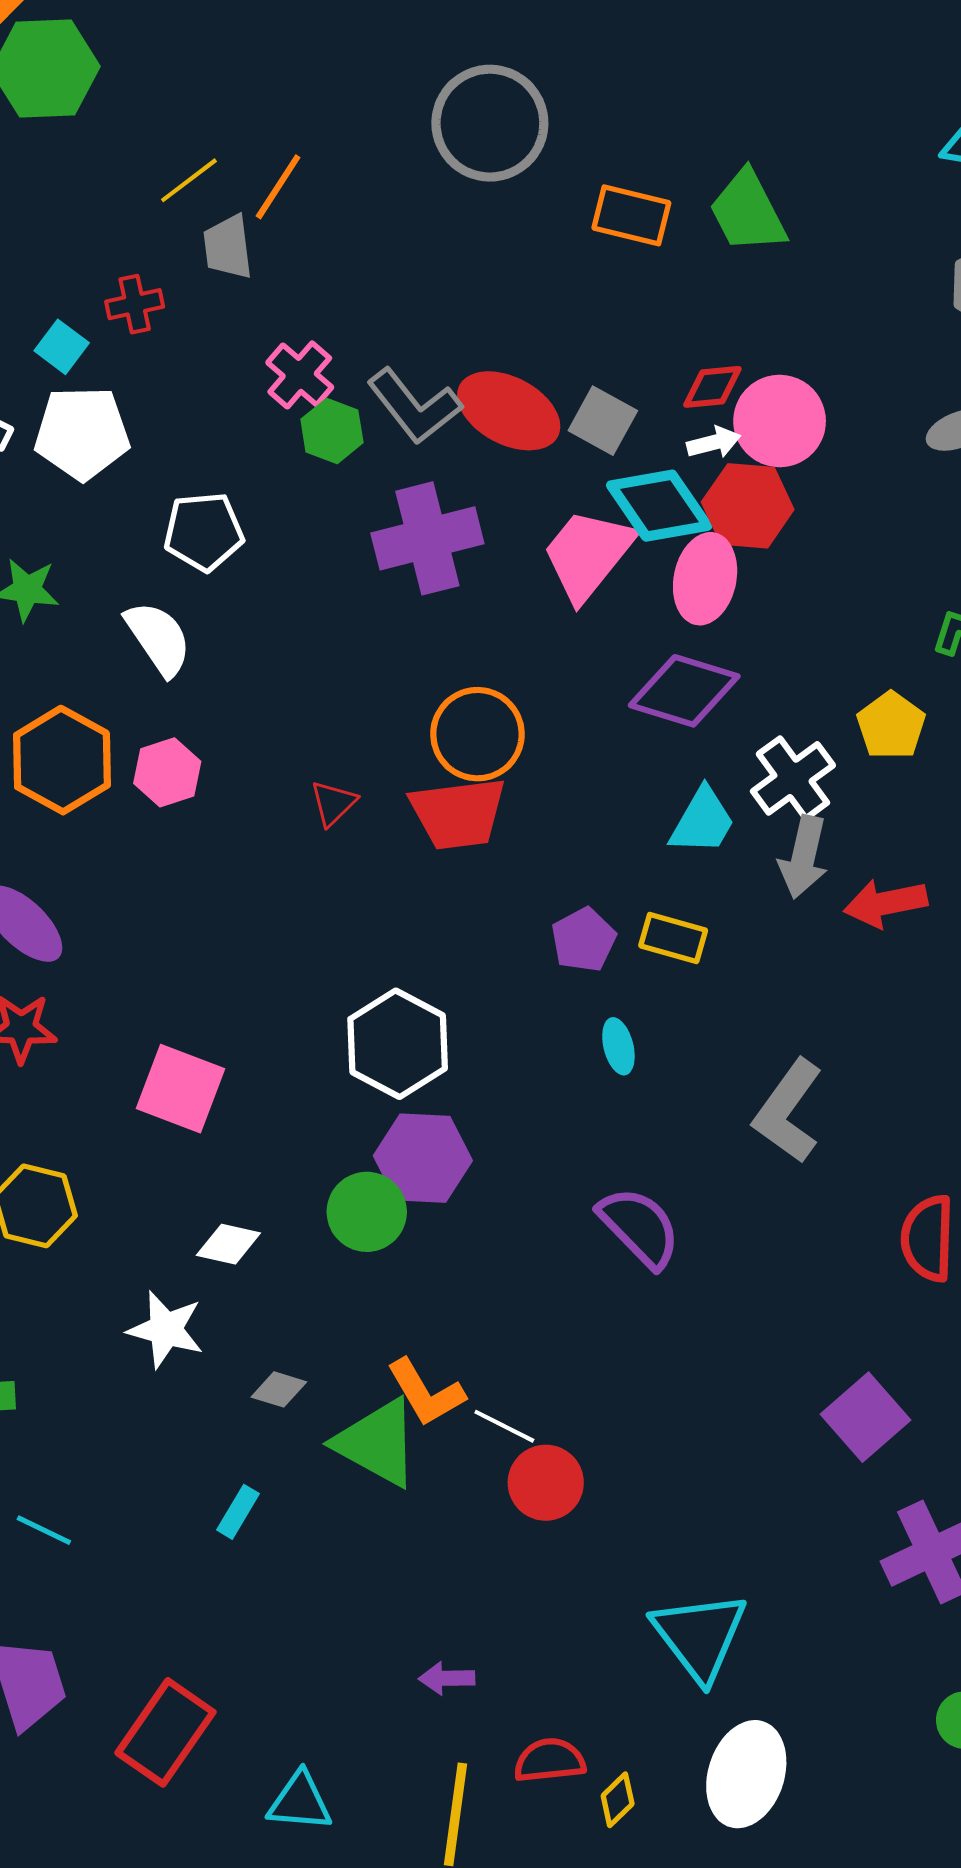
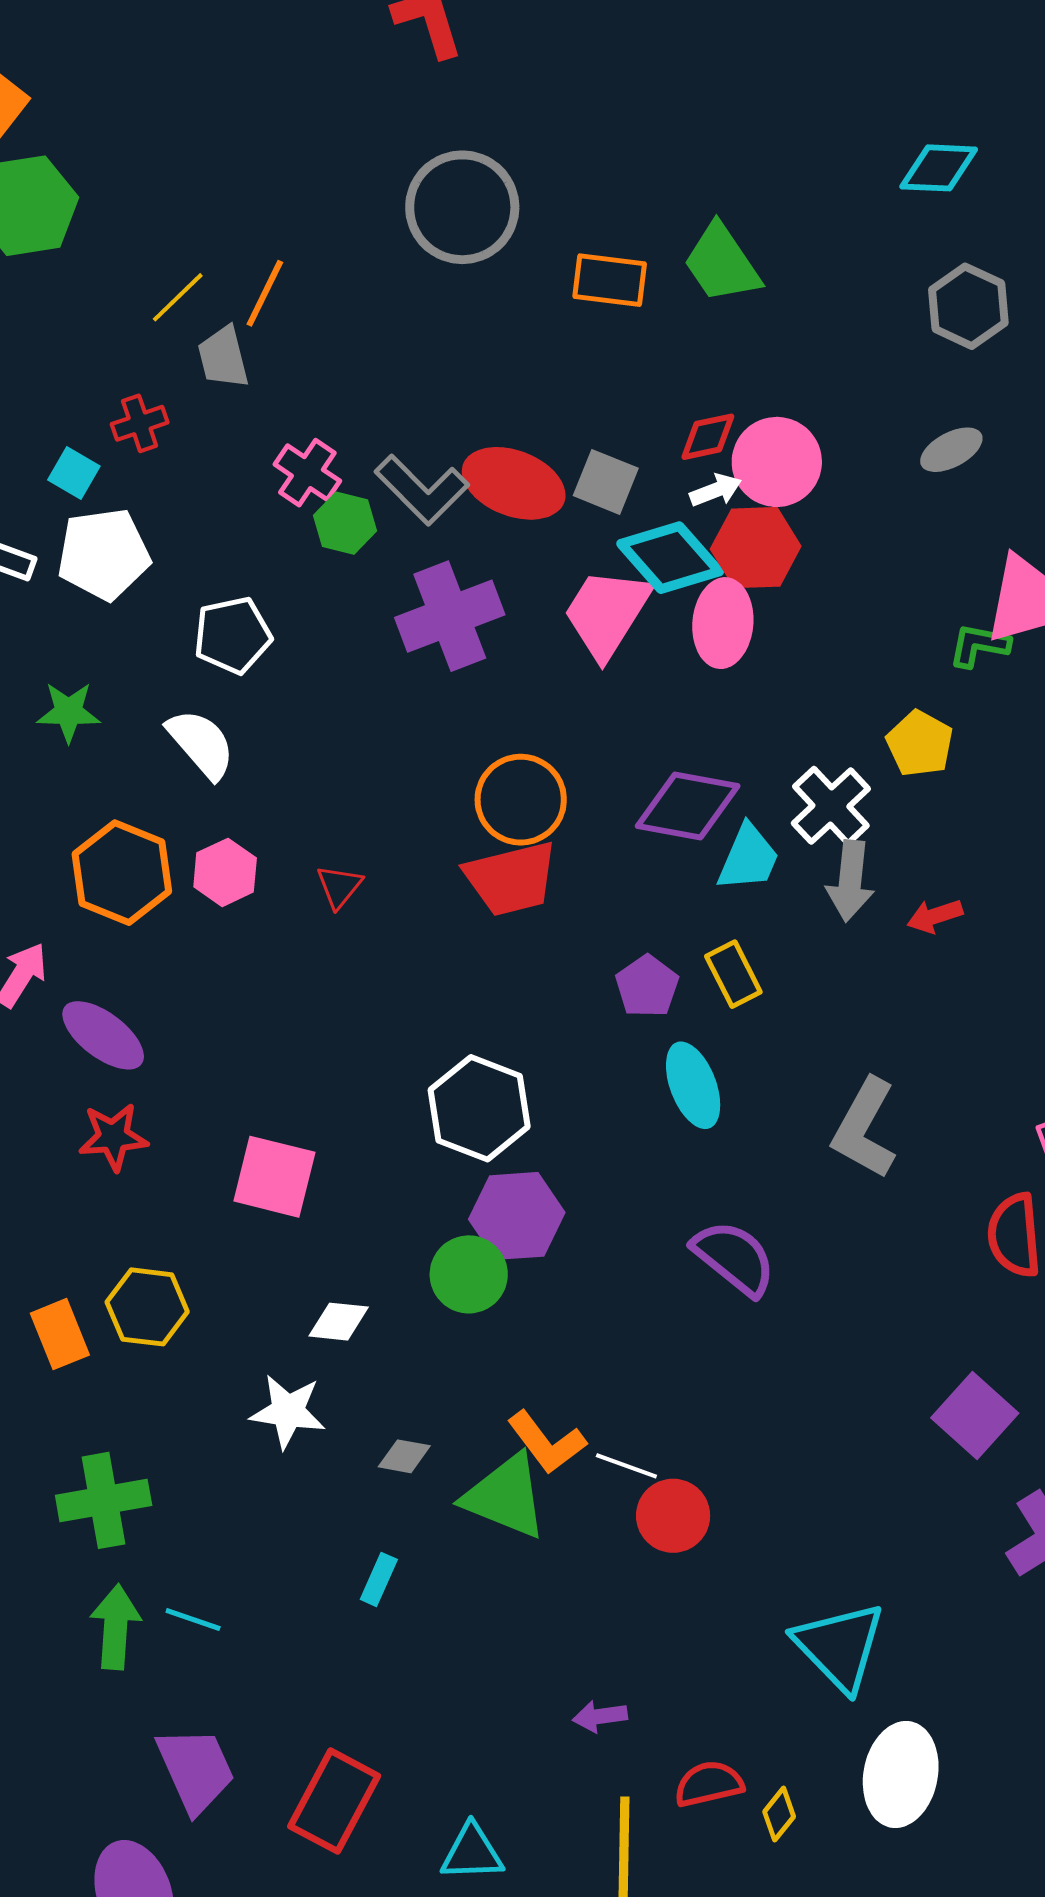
purple diamond: (684, 691) -> (688, 806), moved
red triangle: (333, 803) -> (339, 886), moved
red arrow: (886, 903) -> (935, 916), size x0.7
yellow rectangle: (673, 938) -> (733, 974), turned 54
cyan ellipse: (618, 1046) -> (693, 1085), size x1.6

